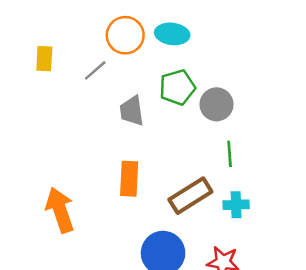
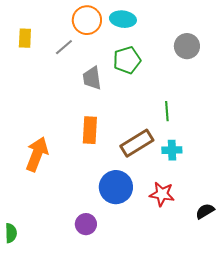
gray circle: (217, 104) -> (187, 46), moved
orange arrow: (60, 210) -> (37, 154), turned 40

